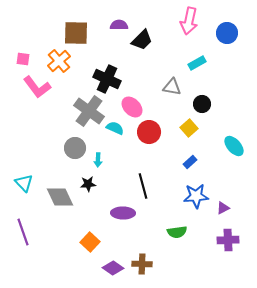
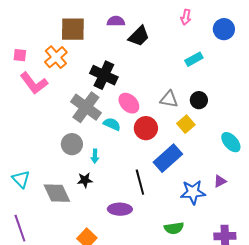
pink arrow: (189, 21) -> (186, 17), size x0.6
gray triangle: (172, 87) -> (169, 99), moved
blue rectangle: (190, 162) -> (168, 158), moved, size x2.0
purple triangle: (223, 208) -> (220, 181), moved

